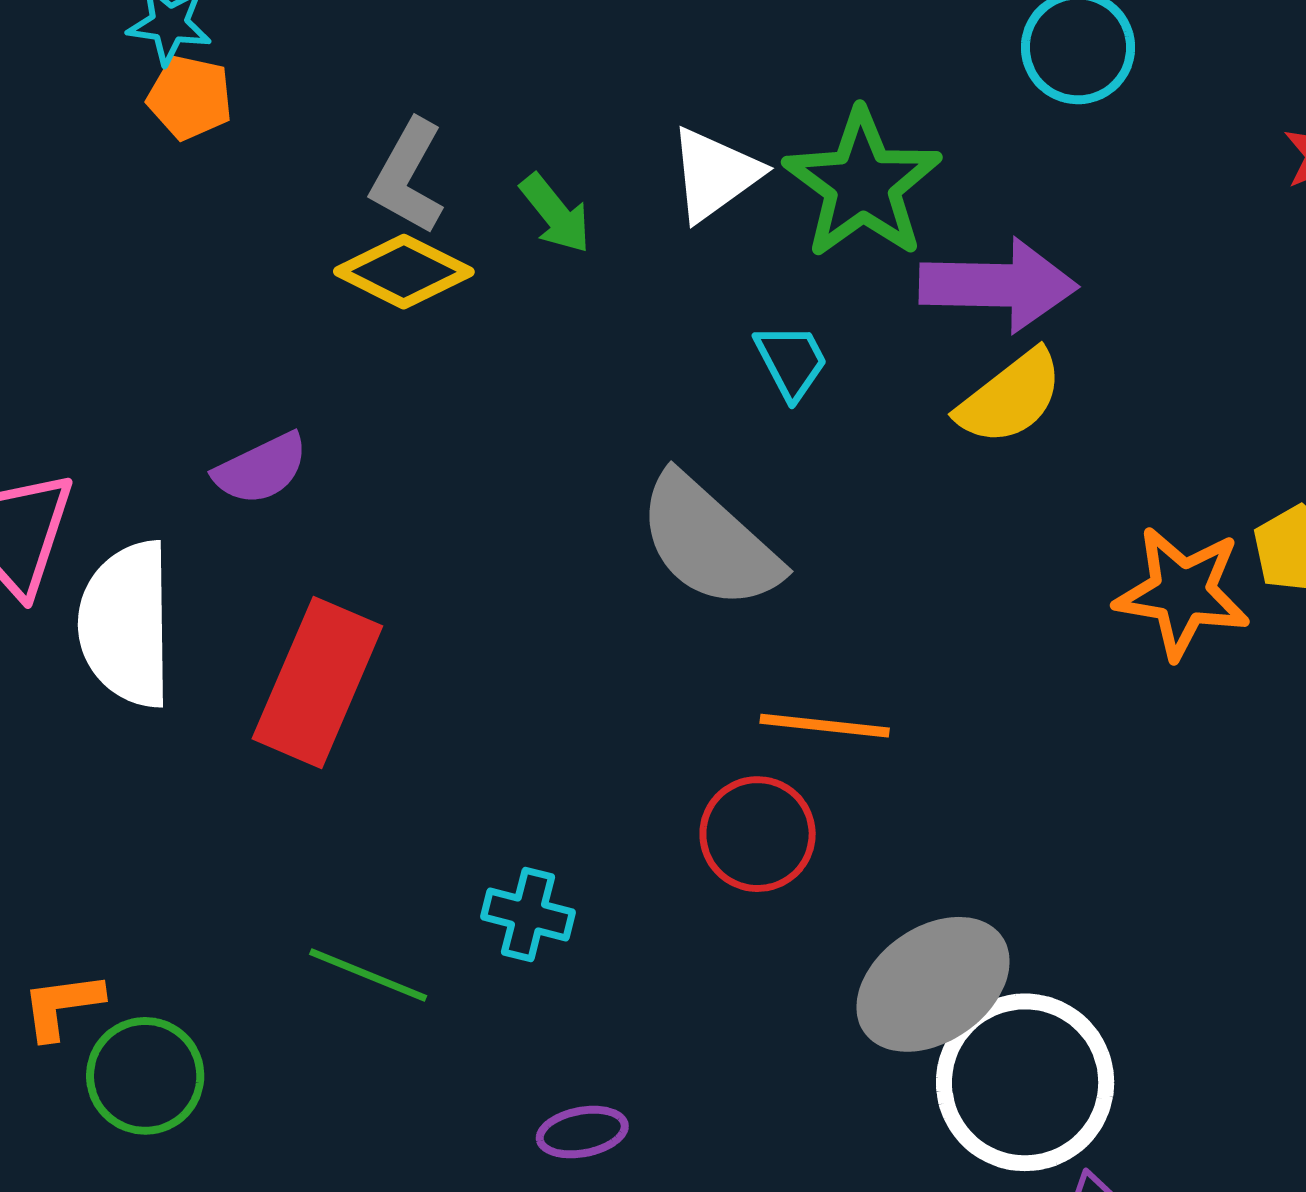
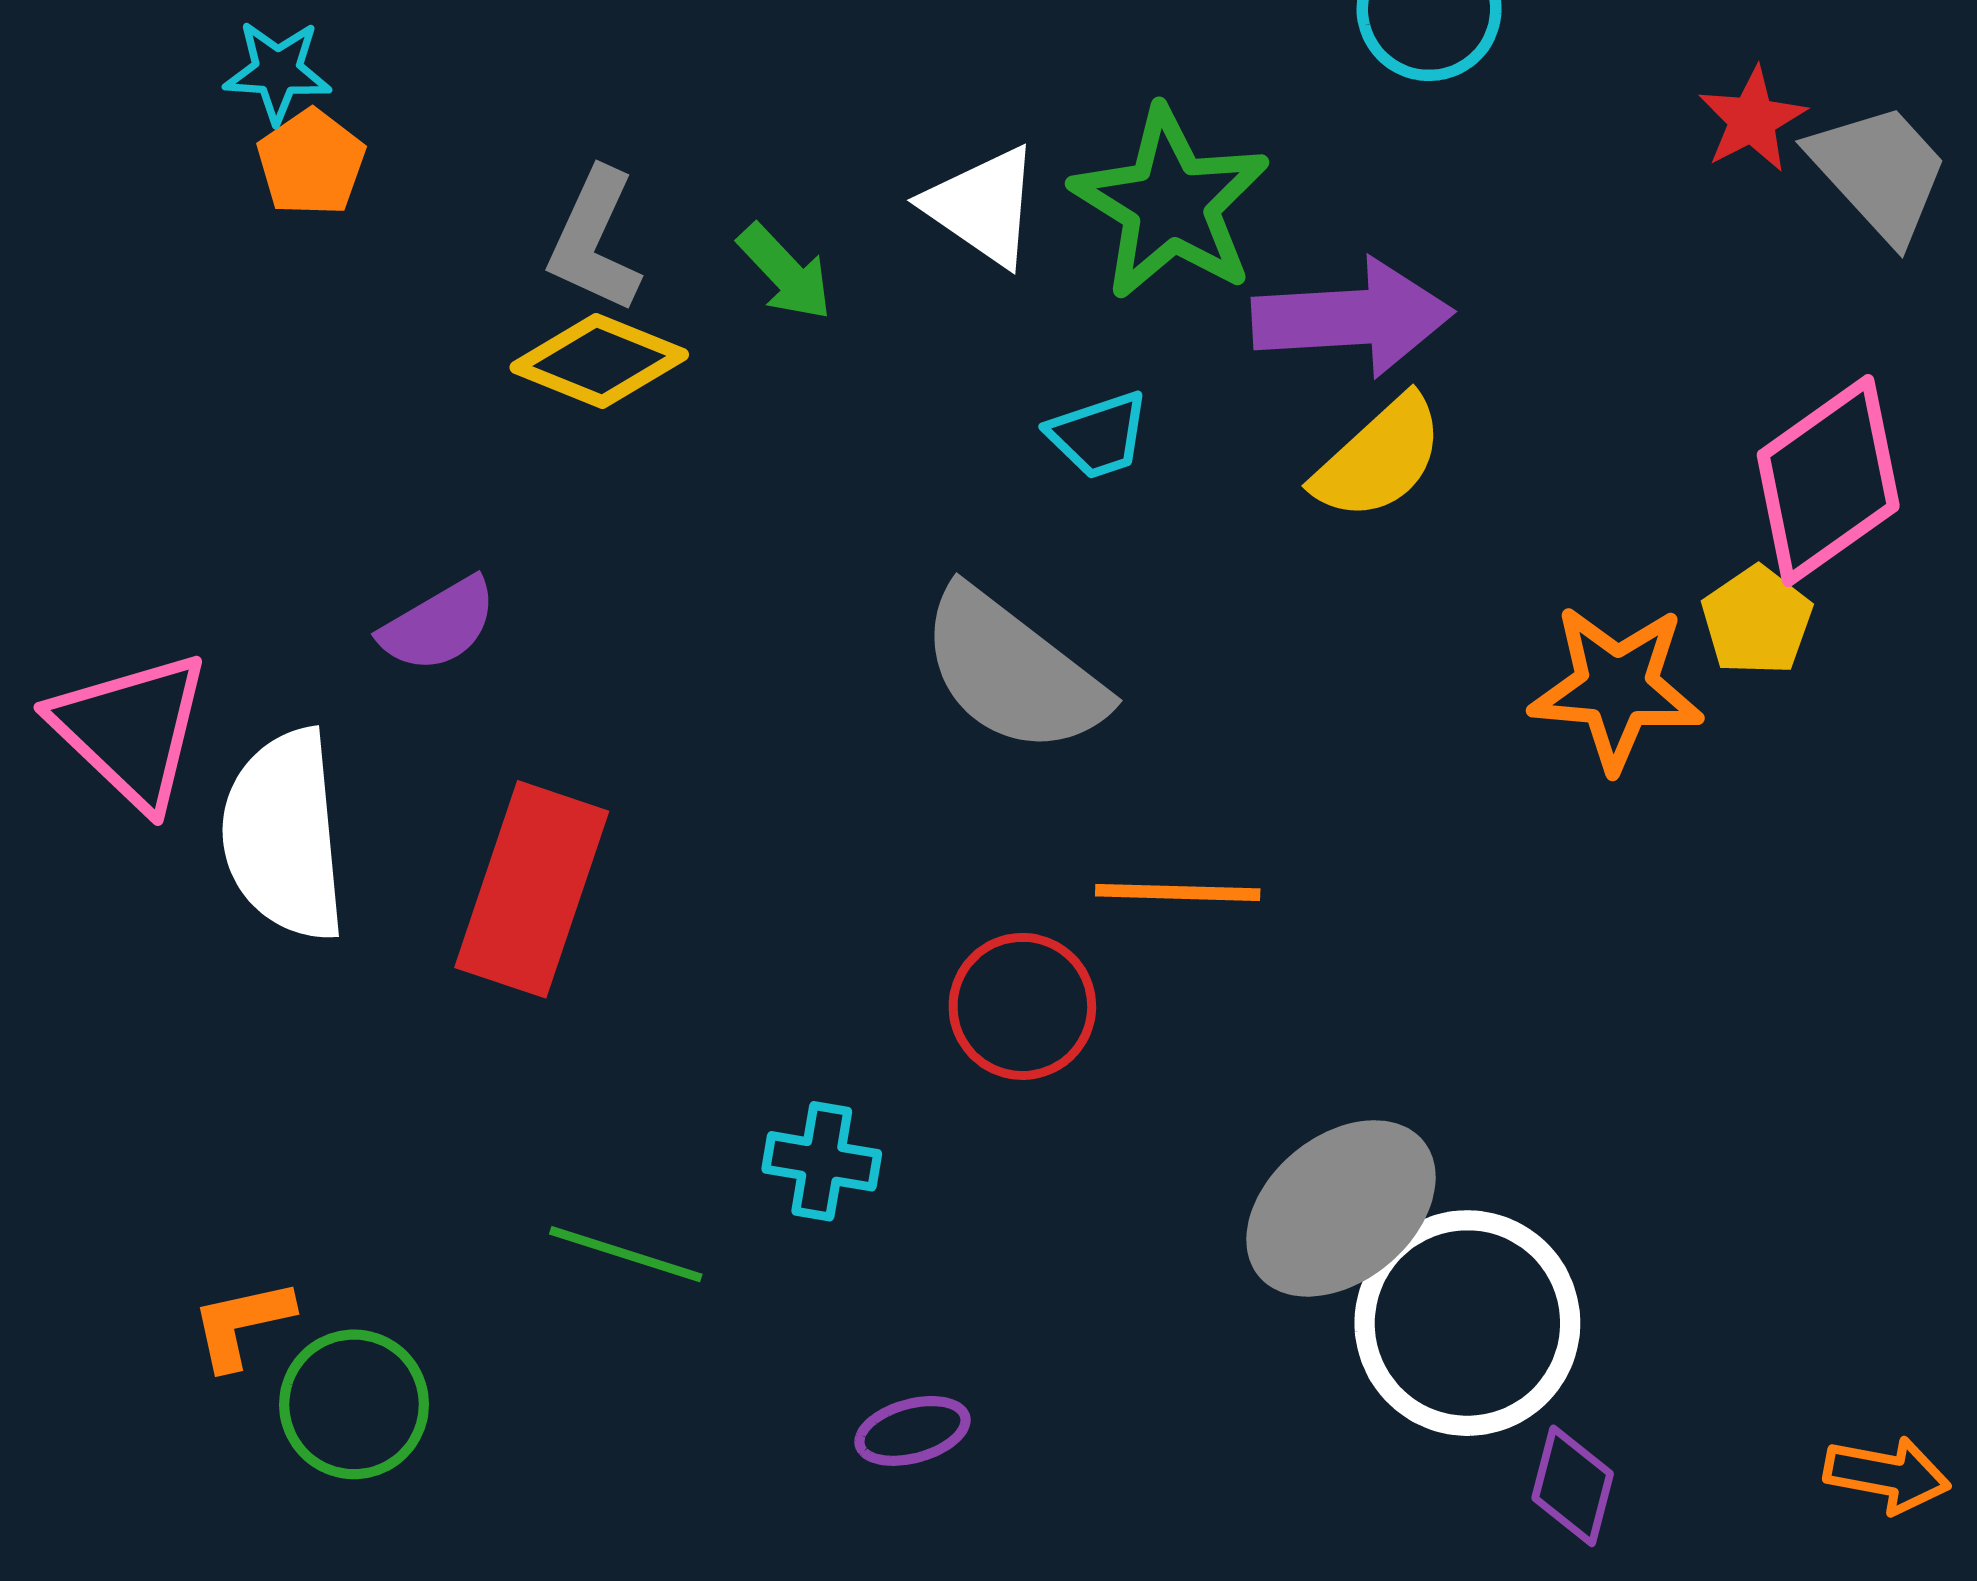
orange pentagon: (190, 98) -> (311, 163), turned 30
white triangle: (715, 174) -> (983, 206), turned -45
cyan trapezoid: (791, 361) -> (1098, 435), turned 104
red circle: (758, 834) -> (1022, 1006), moved

